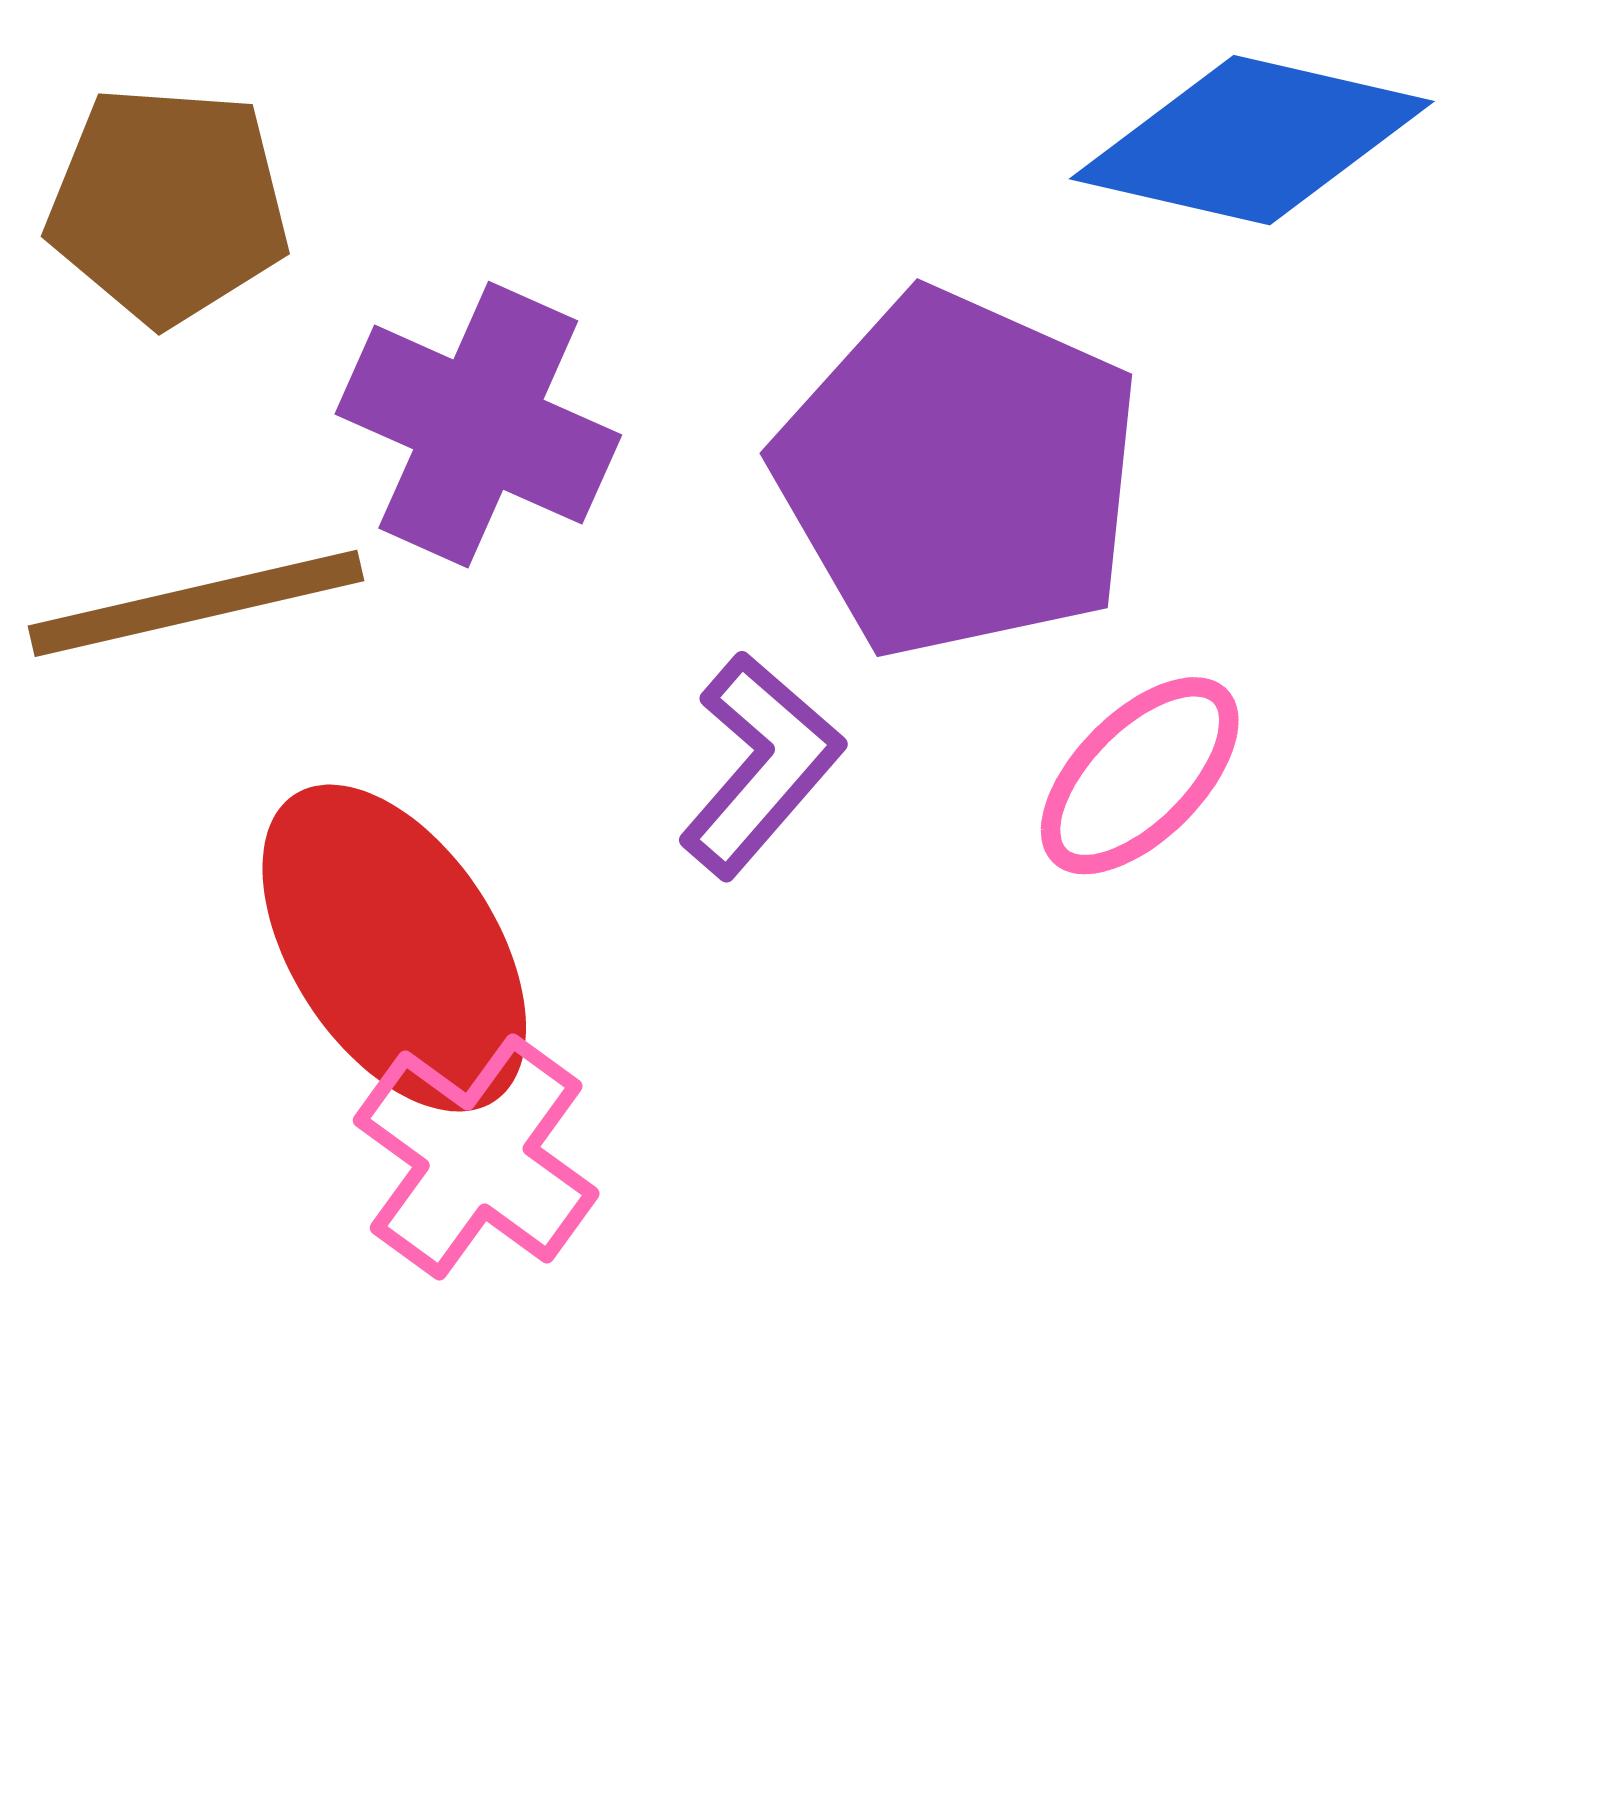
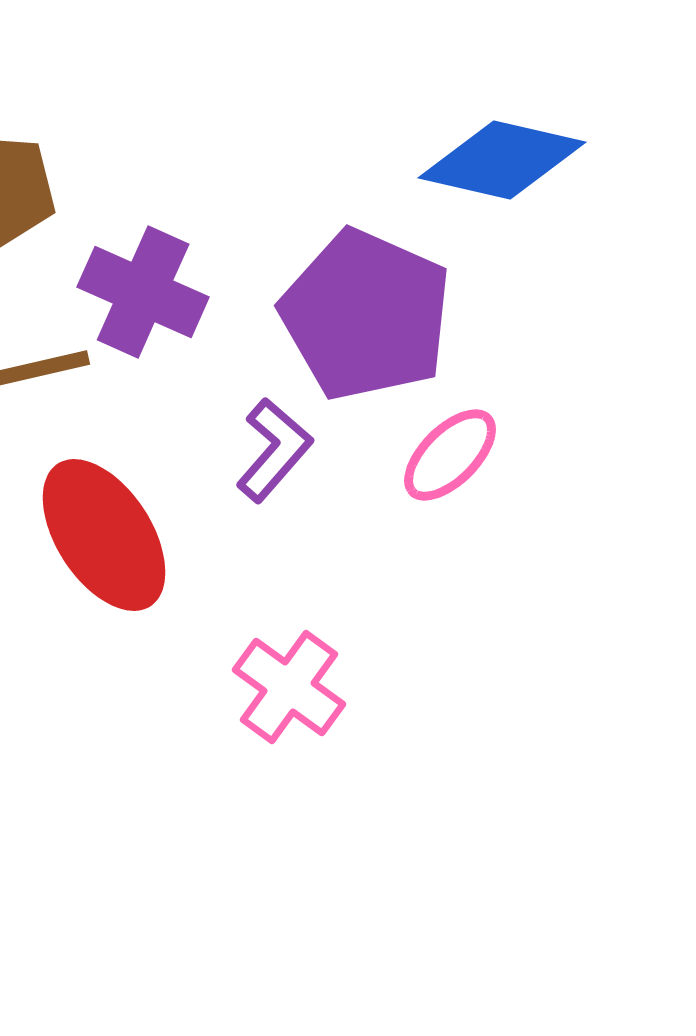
pink cross: (476, 1157) -> (289, 687), moved

